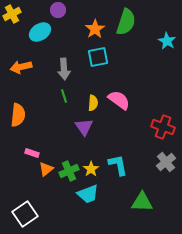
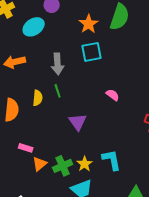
pink semicircle: (119, 100) -> (113, 95), size x0.6
yellow semicircle: (93, 103) -> (38, 98), moved

